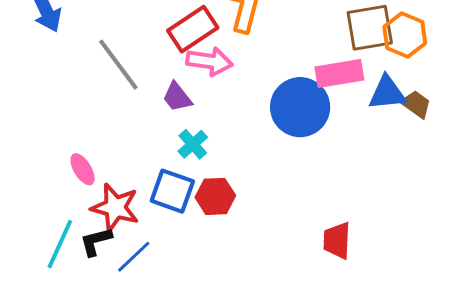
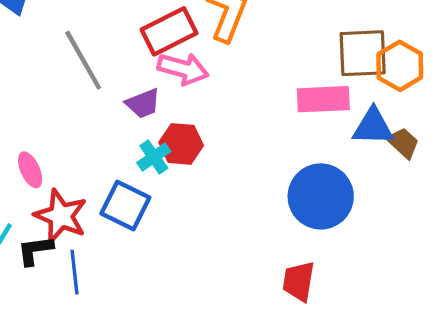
purple trapezoid: (177, 97) -> (143, 103), turned -80
blue circle: (300, 107) -> (321, 196), moved
red hexagon: (215, 196) -> (181, 144), moved
blue line: (134, 257) -> (75, 272), turned -60

